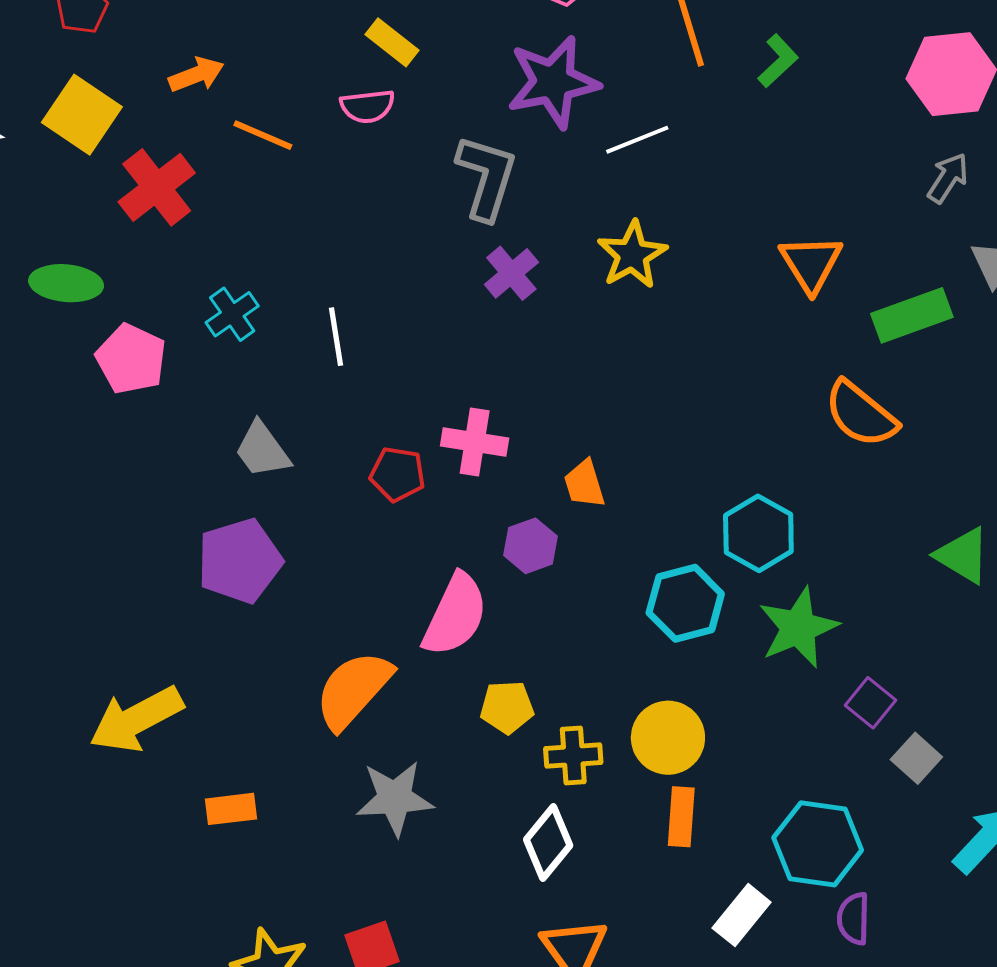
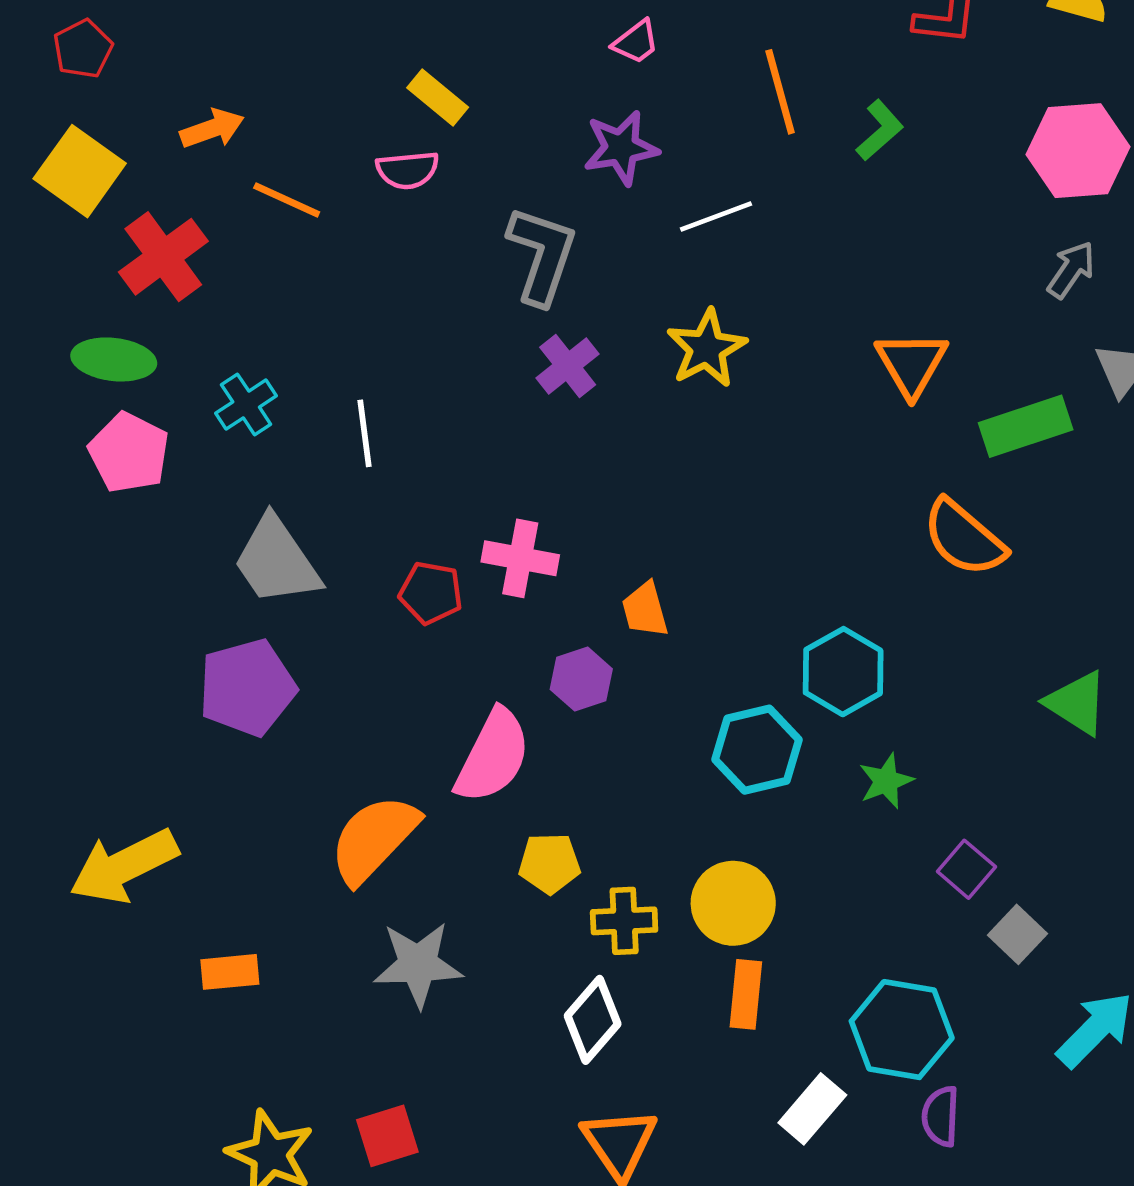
purple star: (553, 82) -> (621, 148), size x0.7
green ellipse: (66, 283) -> (114, 359), moved
gray trapezoid: (262, 450) -> (276, 561), size x1.4
green star: (798, 628) -> (886, 781), size x0.6

